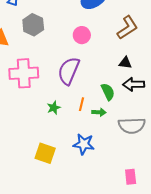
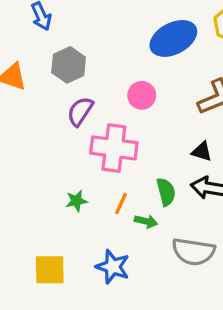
purple semicircle: (69, 71) -> (80, 111), moved, size x0.7
pink cross: (24, 73) -> (114, 148), moved
yellow square: (45, 153) -> (50, 270), turned -30

